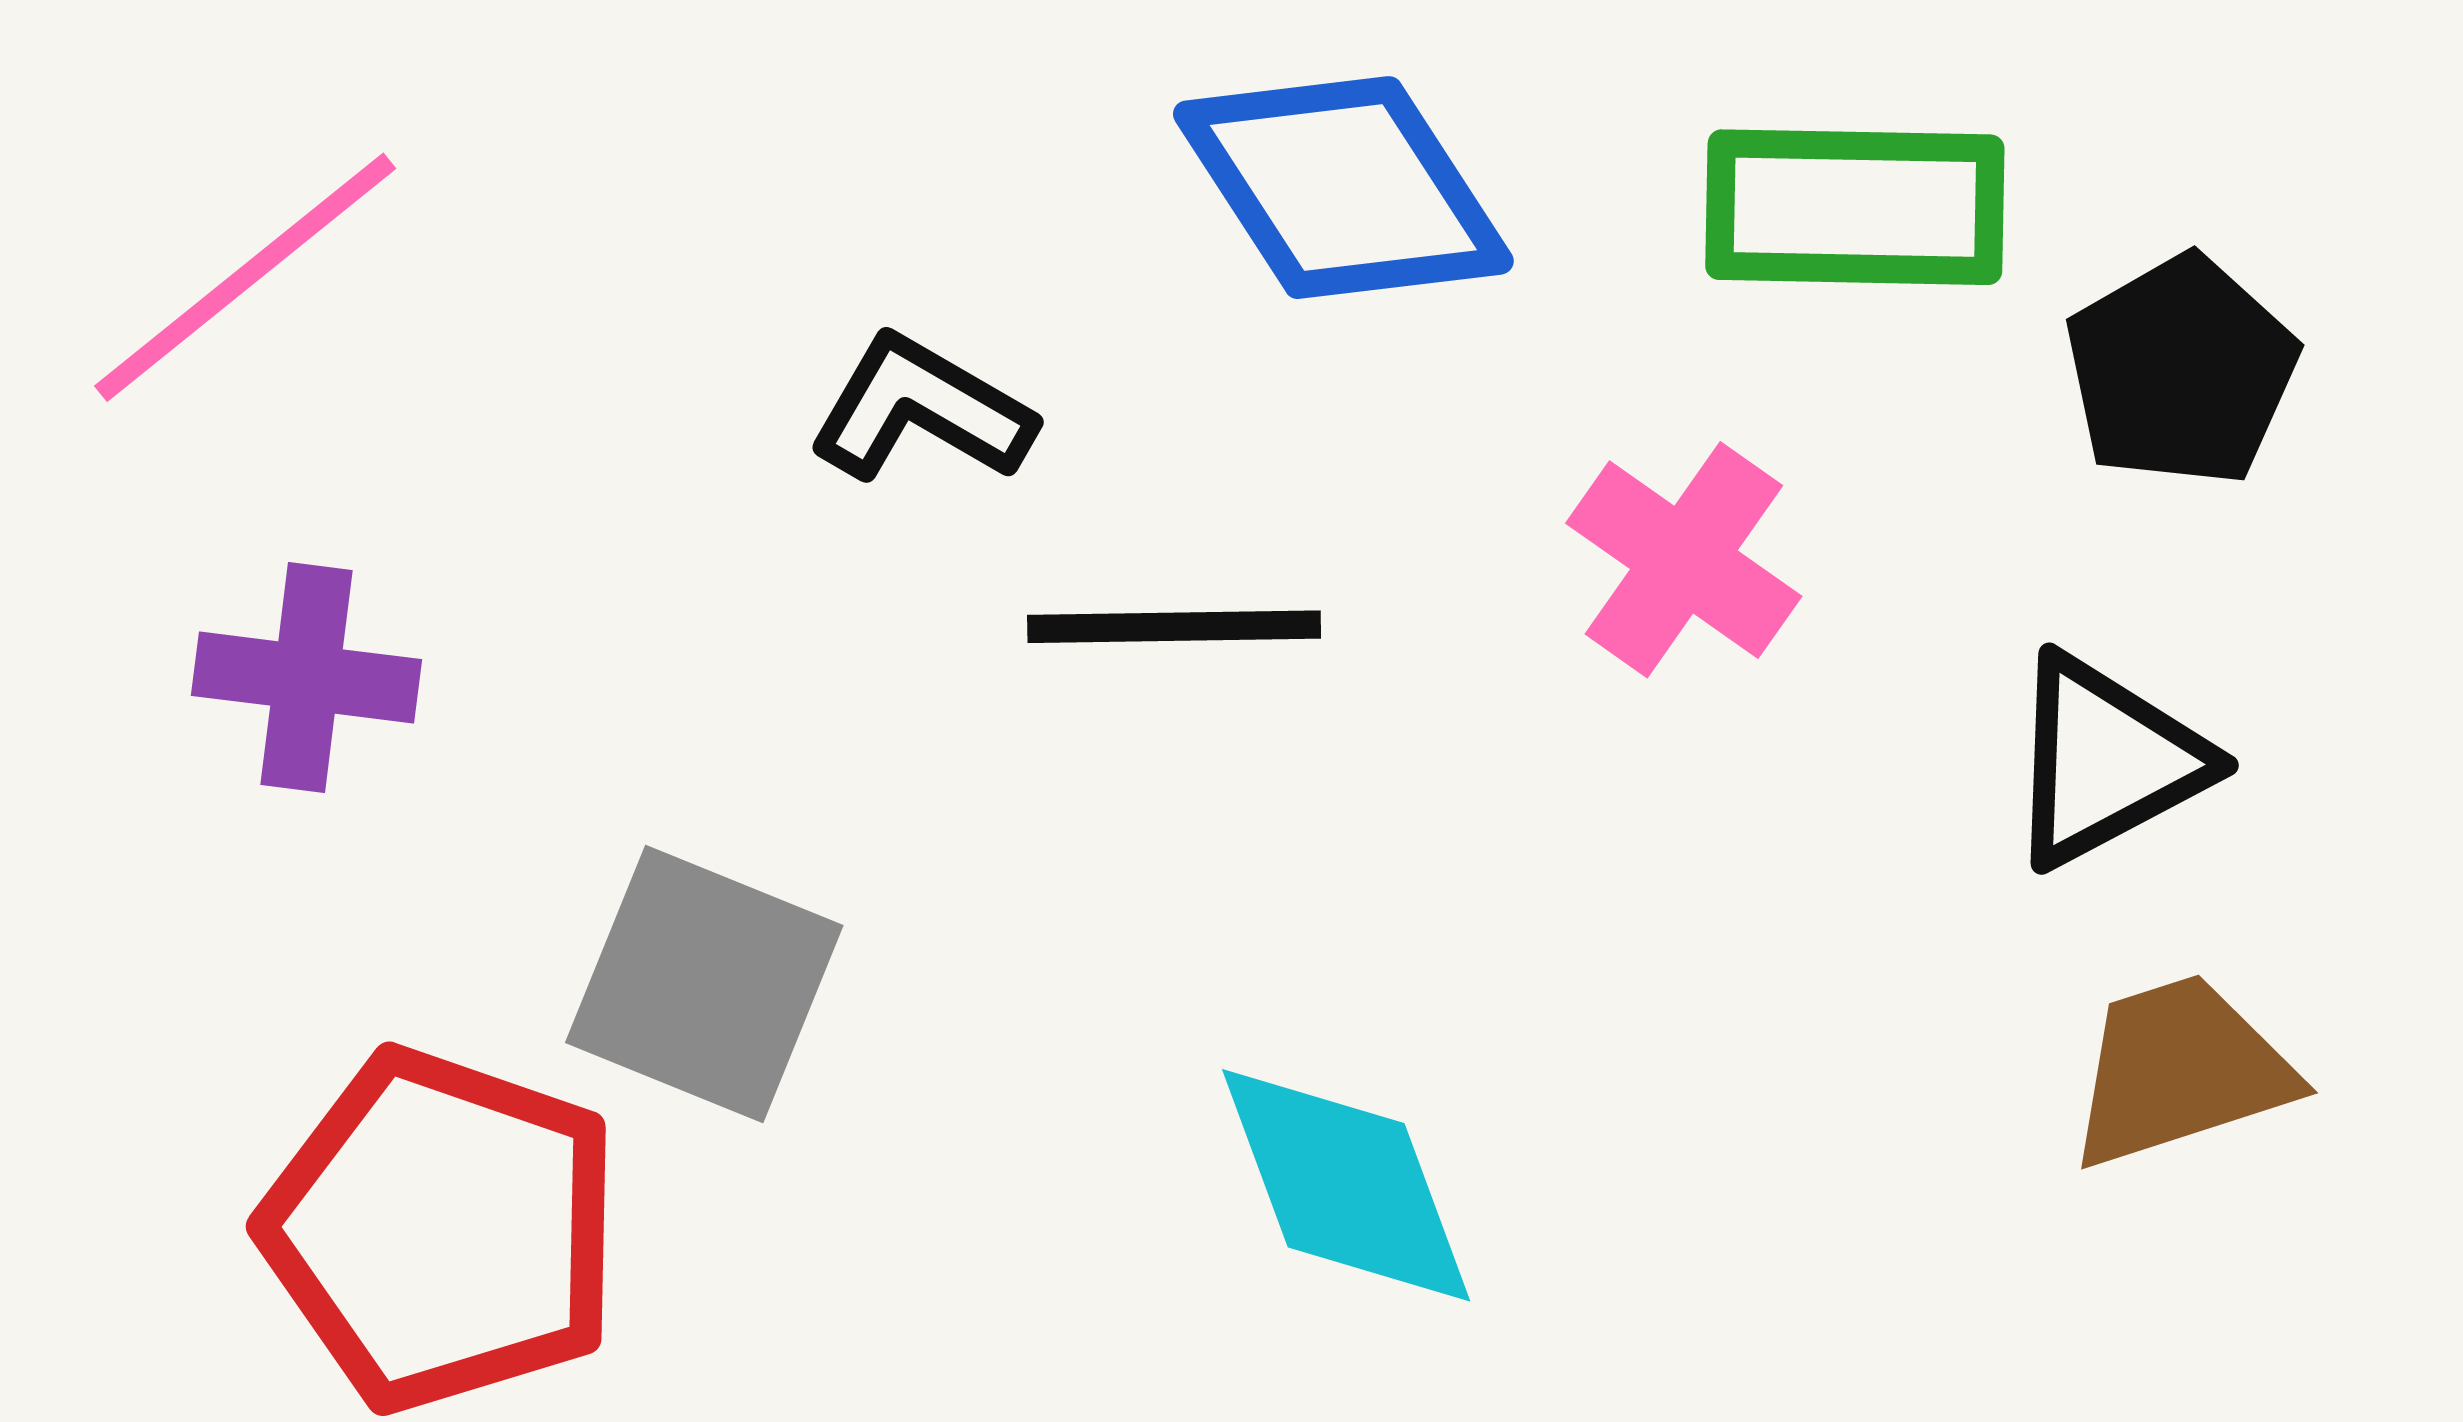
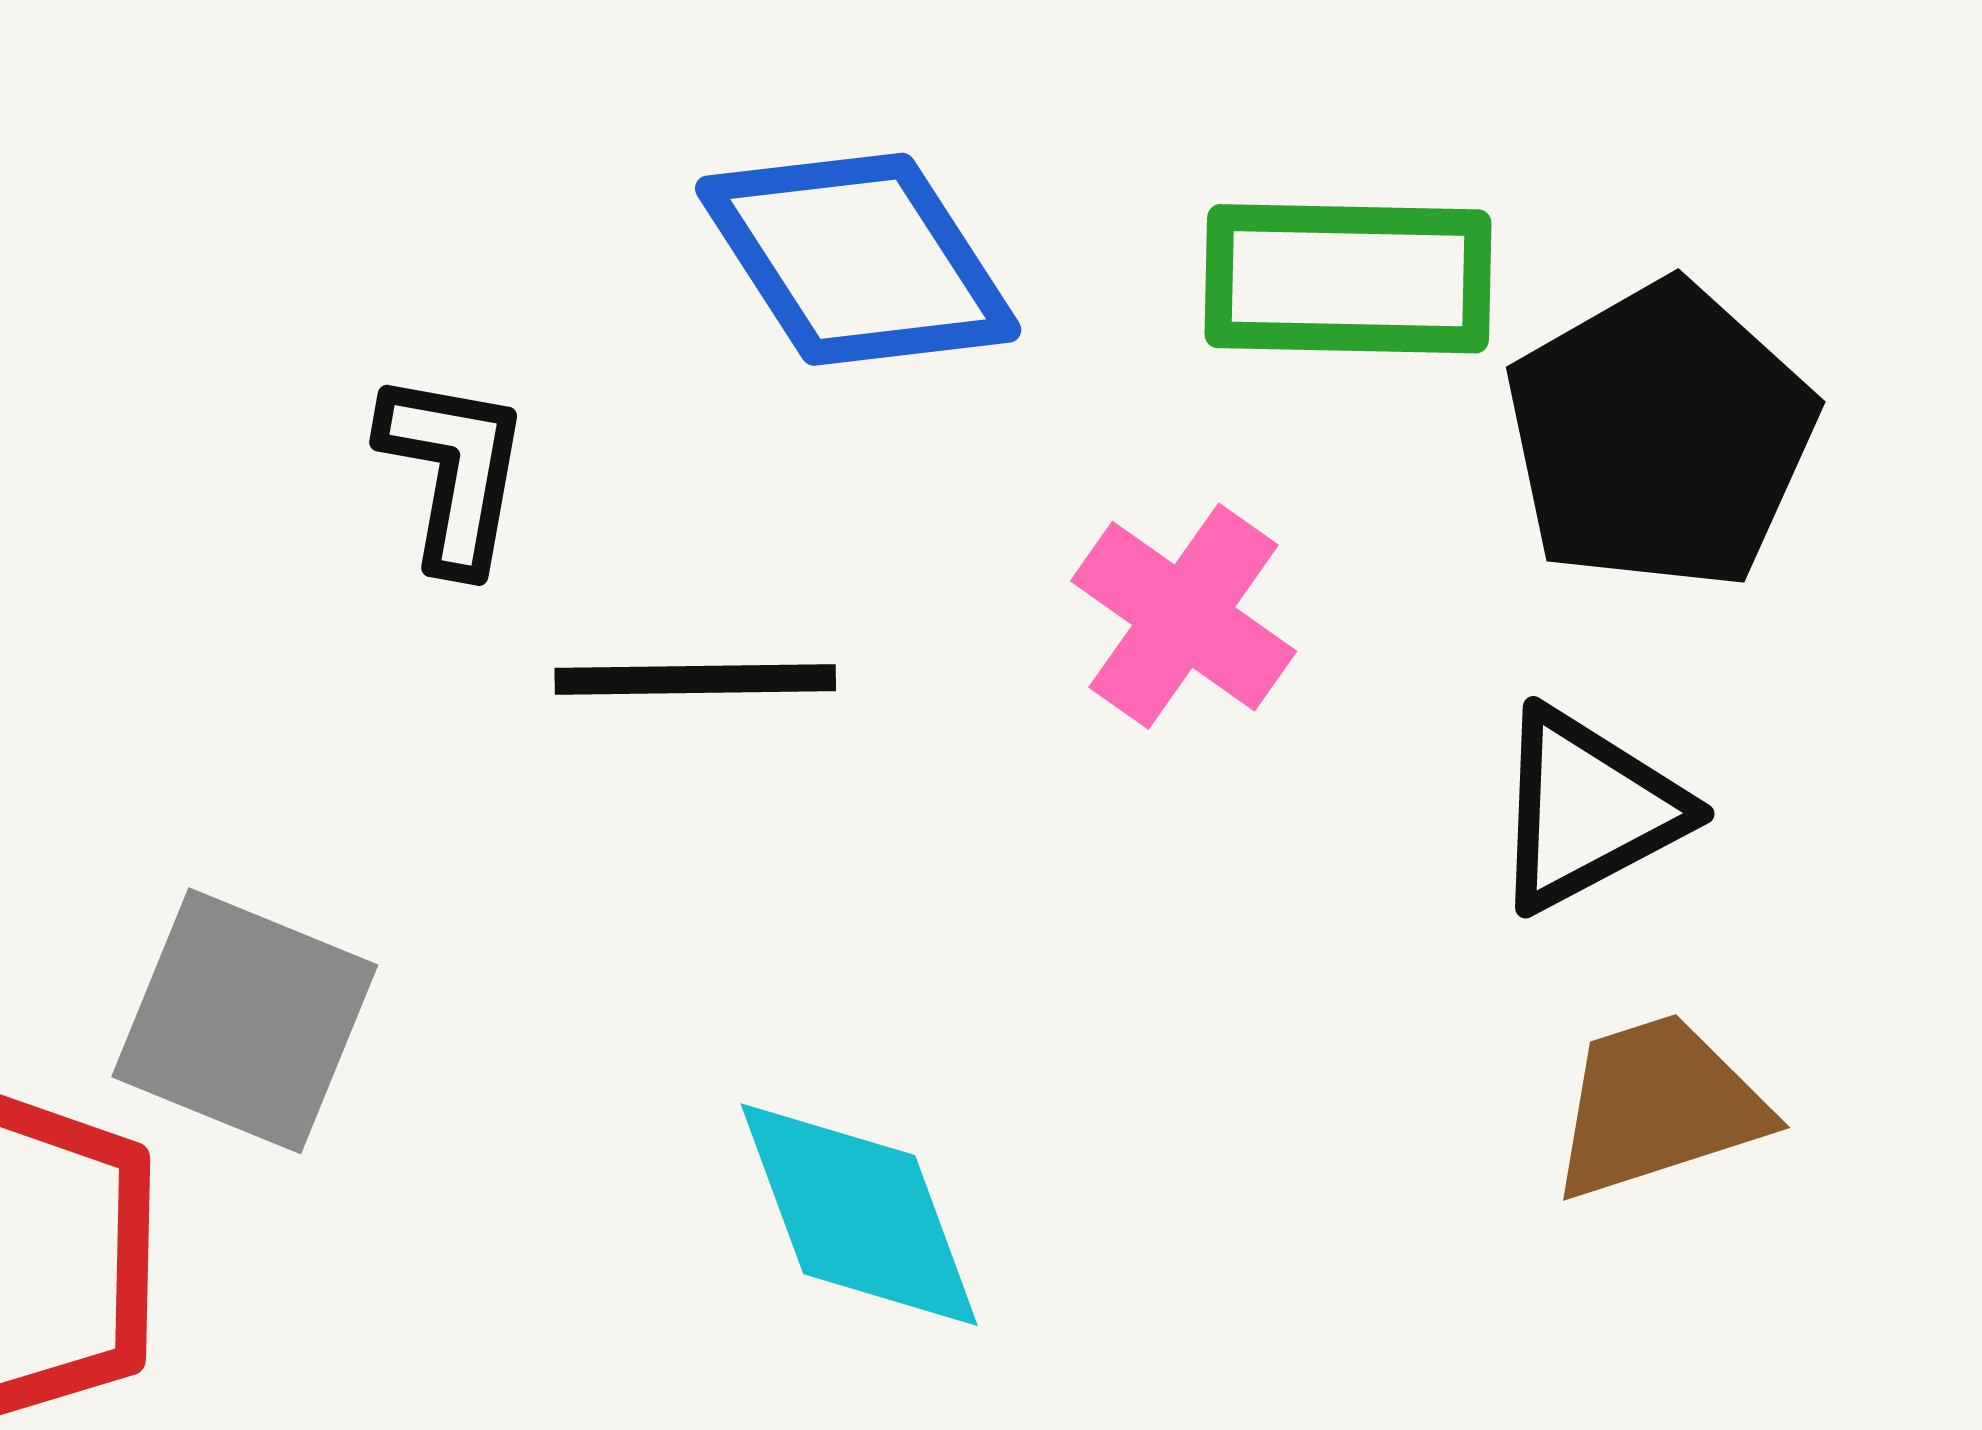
black pentagon: (2181, 371) -> (1660, 436), size x1.4
black L-shape: (921, 409) -> (454, 471), turned 70

